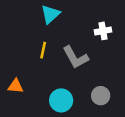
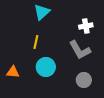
gray L-shape: (75, 57) -> (80, 50), moved
cyan circle: (61, 100) -> (46, 67), moved

